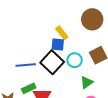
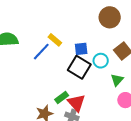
yellow rectangle: (62, 33) -> (55, 40), moved
blue line: (26, 65) -> (41, 52), moved, turned -30

